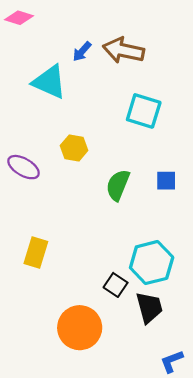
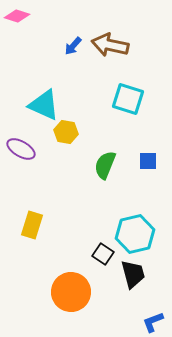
cyan triangle: (49, 82) -> (44, 105), moved

